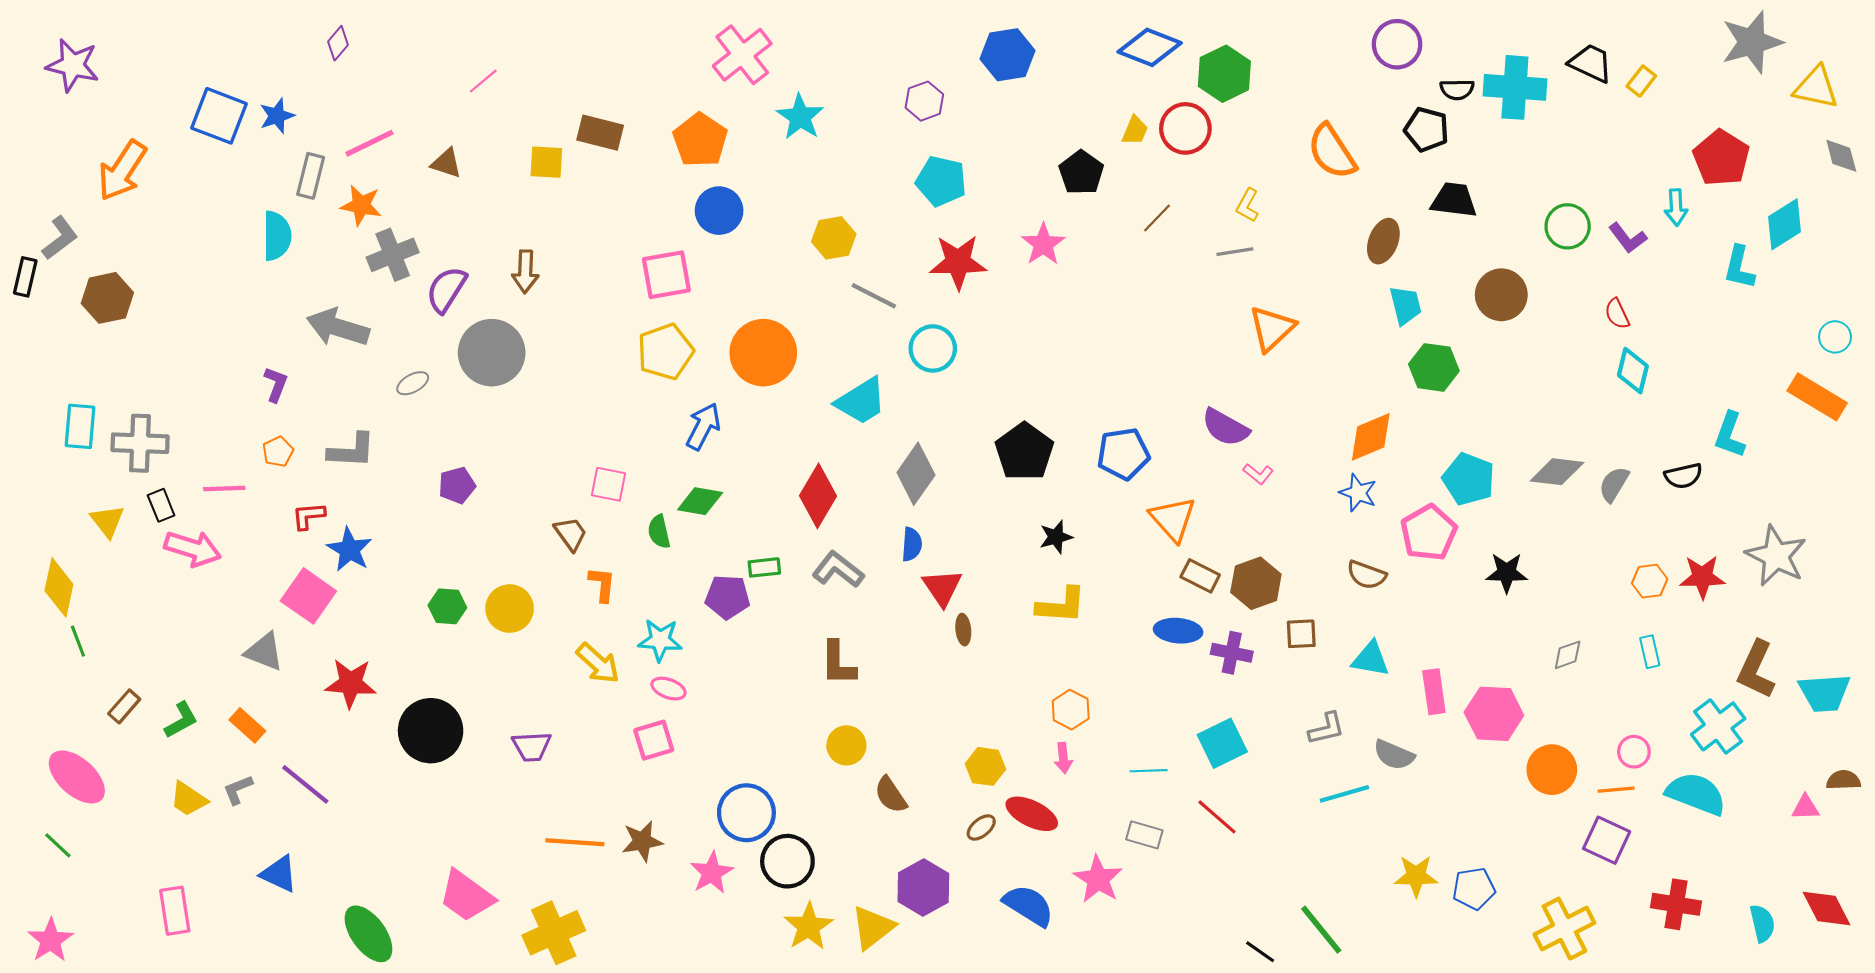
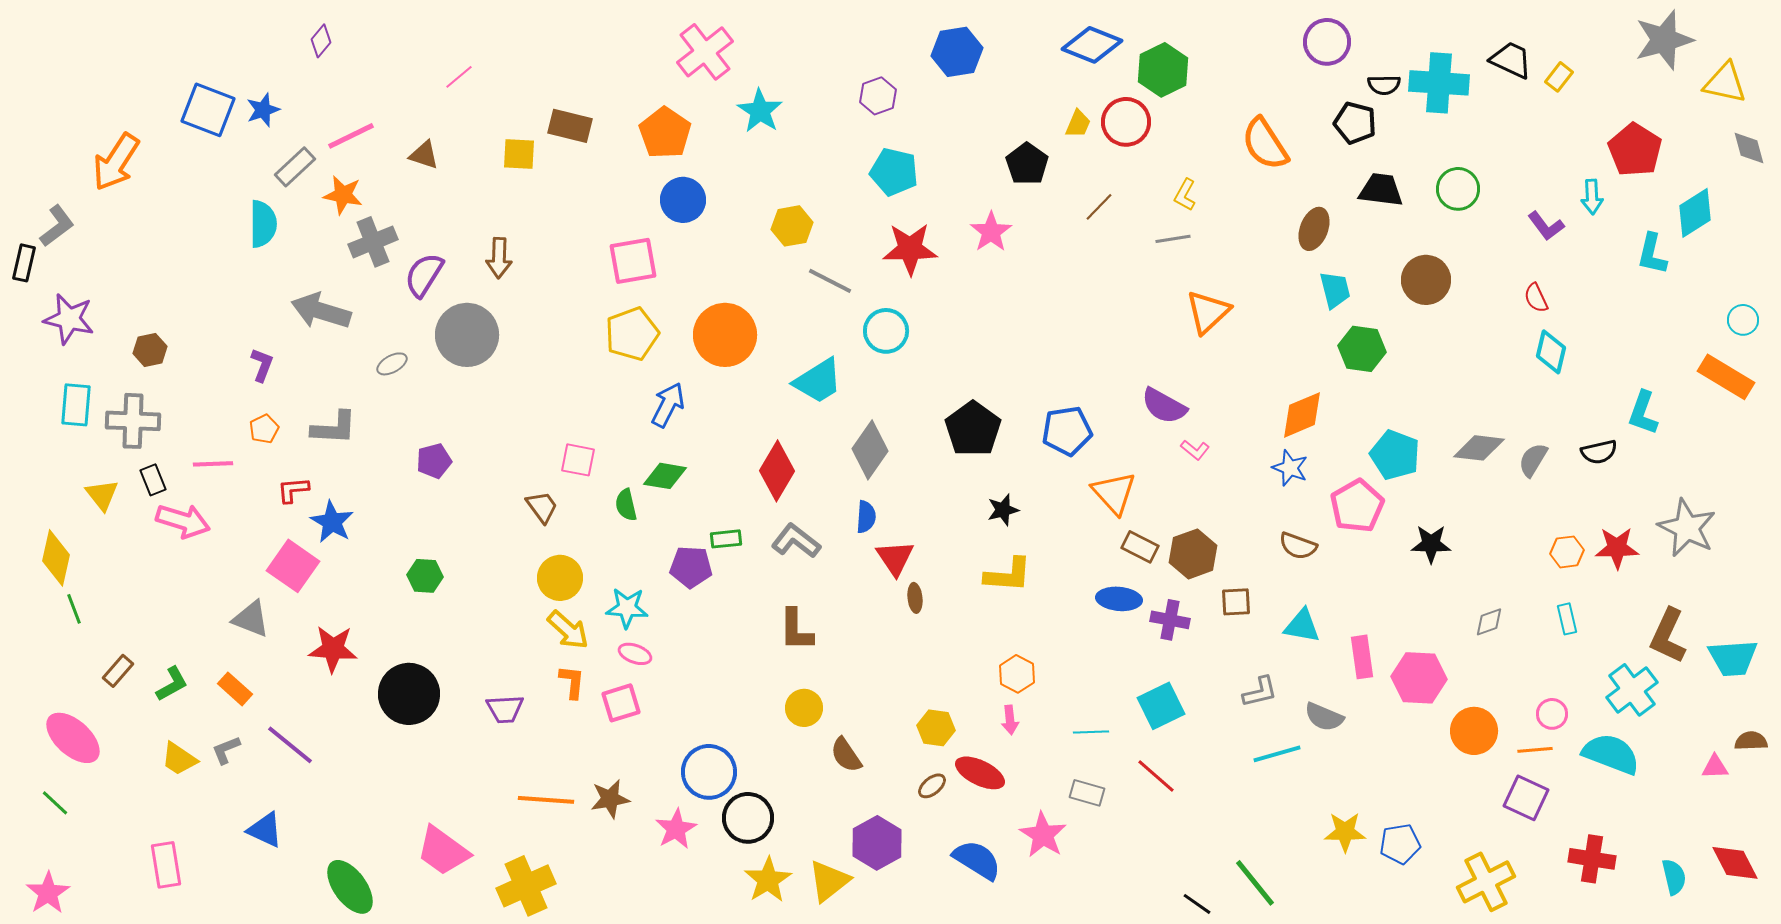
purple star: (73, 65) -> (69, 319), moved
gray rectangle: (311, 176) -> (295, 167), turned 33
green circle: (1568, 226) -> (1458, 189), moved
brown hexagon: (107, 298) -> (150, 350), moved, size x0.7
orange L-shape: (602, 584) -> (572, 682), moved
yellow circle: (510, 609) -> (560, 578), moved

